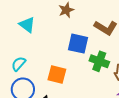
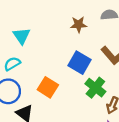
cyan triangle: (27, 25) -> (22, 36), moved

